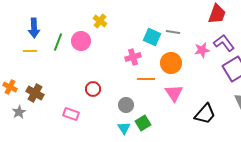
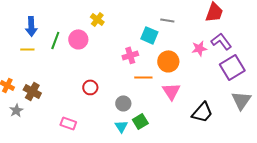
gray line: (173, 32) -> (167, 20), moved
pink rectangle: (71, 114) -> (68, 123), moved

